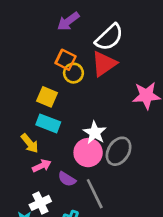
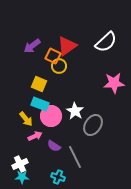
purple arrow: (68, 21) -> (32, 46), moved
white semicircle: (109, 37) -> (106, 42), moved
red triangle: (104, 64) -> (67, 46), moved
pink circle: (88, 153) -> (51, 116), moved
white cross: (40, 203) -> (20, 164), moved

